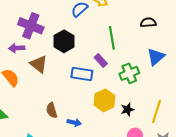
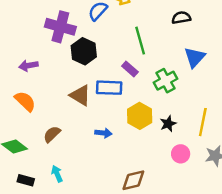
purple cross: (31, 26) -> (60, 27), moved
brown triangle: (39, 64) -> (80, 95), moved
brown semicircle: (52, 110) -> (52, 134), moved, turned 70
blue arrow: (74, 122) -> (103, 133), moved

